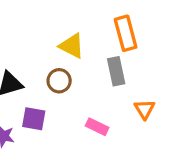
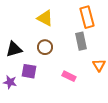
yellow triangle: (72, 46) -> (45, 18), moved

